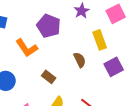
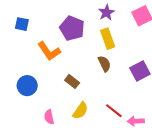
yellow rectangle: (100, 40) -> (108, 39), moved

